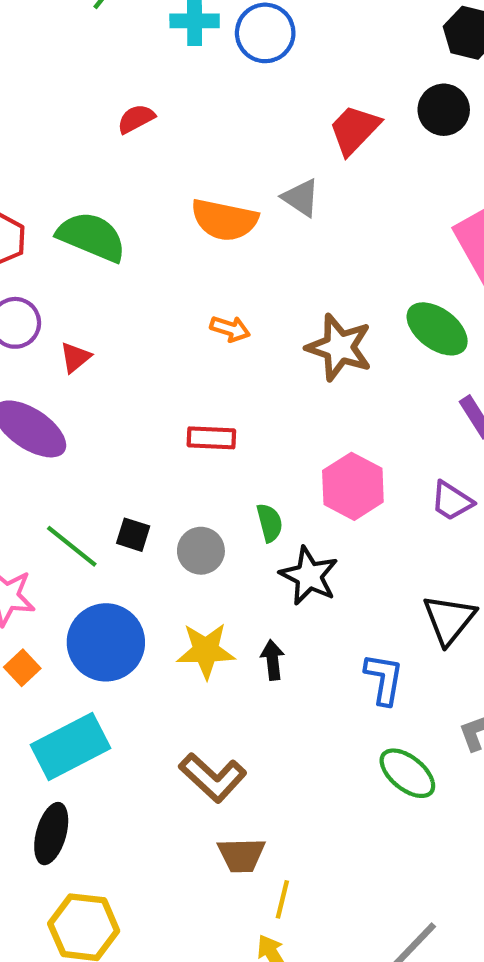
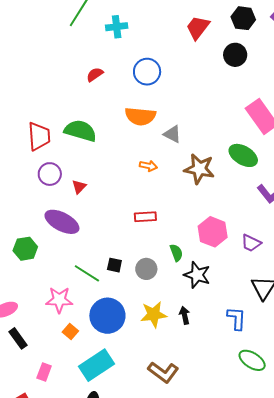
blue circle: (265, 33) -> (147, 72), moved
red trapezoid: (354, 130) -> (198, 28), moved
gray triangle: (301, 198) -> (172, 134), moved
purple trapezoid: (452, 501) -> (251, 243), moved

